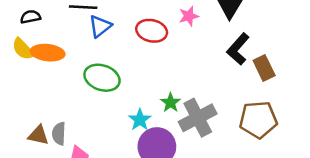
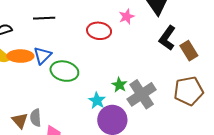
blue triangle: (100, 26) -> (42, 55), moved
brown triangle: (38, 135) -> (20, 121), turned 42

